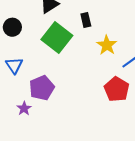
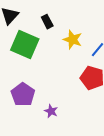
purple star: (24, 108) -> (51, 111), moved

